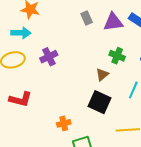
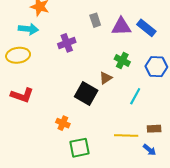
purple cross: (49, 57) -> (67, 43), moved
black square: (99, 102) -> (86, 93), moved
orange cross: (64, 123) -> (63, 123), turned 32

